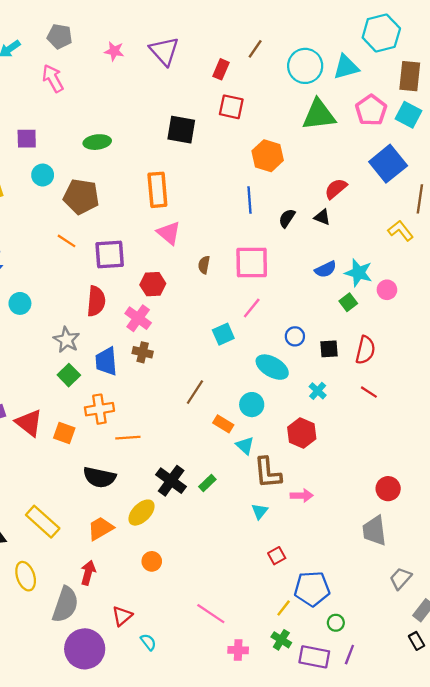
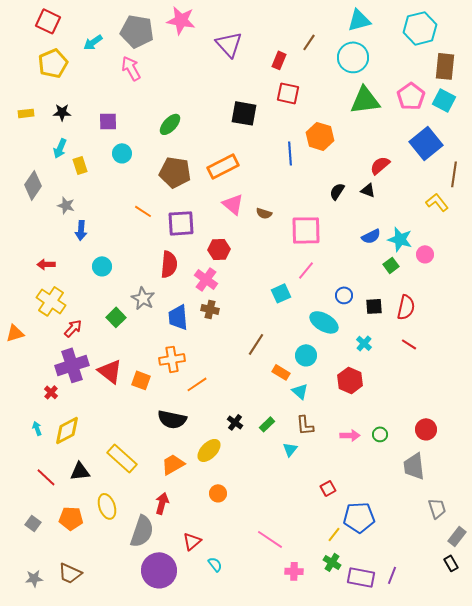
gray pentagon: (60, 36) -> (137, 31), size x1.5
pink star: (114, 51) -> (181, 20), moved, size x1.6
cyan triangle: (346, 67) -> (359, 20), moved
green ellipse: (97, 142) -> (170, 124), turned -40
orange rectangle: (157, 190) -> (223, 166), turned 68
brown pentagon: (81, 197) -> (175, 172), moved
blue line: (249, 200) -> (290, 153), moved
brown semicircle: (204, 265) -> (264, 213), moved, turned -84
green square: (69, 375) -> (116, 317), moved
orange line: (128, 438) -> (197, 384), turned -30
brown L-shape: (268, 473) -> (305, 425), moved, size x0.7
black cross: (171, 481) -> (235, 422), size x0.6
cyan triangle: (260, 511) -> (290, 449), moved
gray trapezoid: (401, 578) -> (437, 508), turned 120
green circle: (336, 623) -> (380, 434), moved

